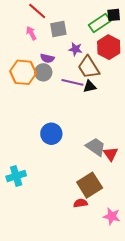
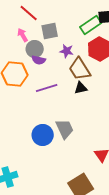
gray circle: (43, 72) -> (35, 49), moved
purple line: (72, 82) -> (47, 88), moved, turned -30
gray trapezoid: (96, 147) -> (65, 129), moved, turned 30

